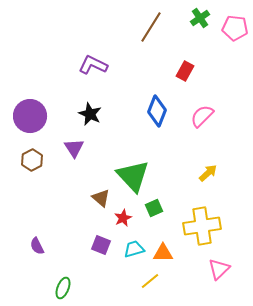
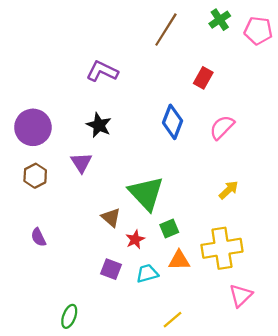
purple semicircle: (37, 246) -> (38, 237), moved
orange triangle: (163, 253) -> (179, 260), moved
yellow line: (150, 281) -> (173, 320), moved

